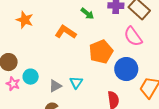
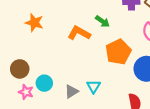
green arrow: (87, 14) -> (102, 21), moved

